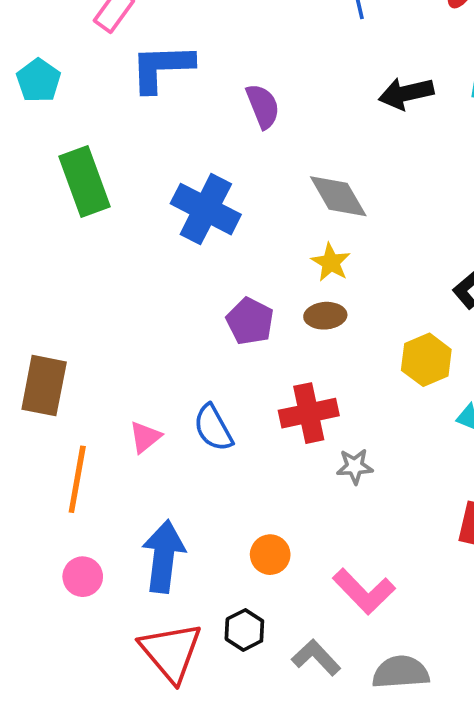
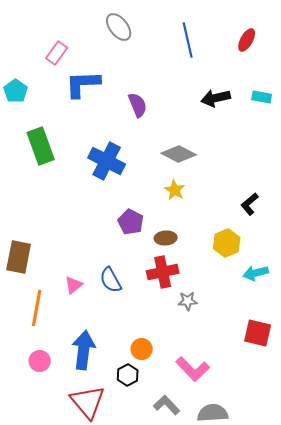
gray diamond: (338, 196) -> (179, 154), turned -32
brown ellipse: (325, 316) -> (166, 238), moved
black hexagon: (244, 630) -> (128, 375), moved

